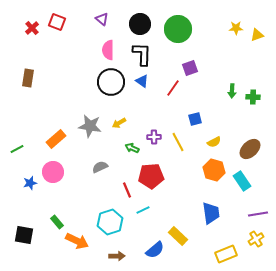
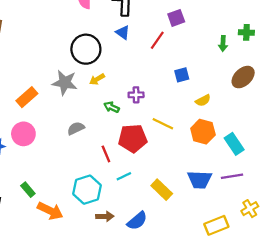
black circle: (111, 82) -> (86, 49), moved
green cross: (253, 97) -> (246, 32), moved
yellow line: (178, 142) -> (163, 124), moved, turned -36
brown ellipse: (250, 149) -> (243, 77), moved
blue trapezoid: (211, 213) -> (200, 180), turned 100
purple line: (258, 214) -> (232, 176), moved
yellow rectangle: (178, 236) -> (162, 190), moved
brown arrow: (117, 256) -> (105, 216), moved

